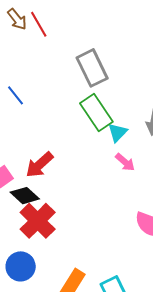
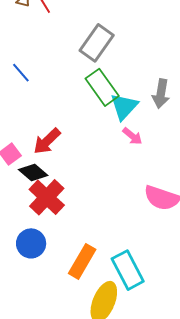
gray rectangle: (92, 68) -> (97, 43), turned 63
cyan triangle: (118, 132) -> (124, 107), size x1.4

